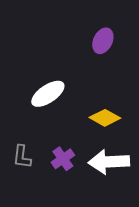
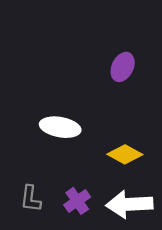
white ellipse: (48, 94) -> (60, 127), turned 44

